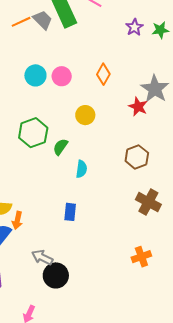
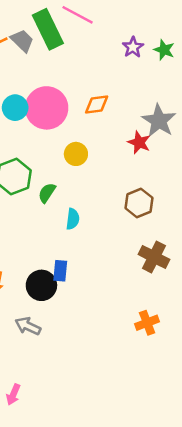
green star: (160, 30) -> (164, 50), turned 30
orange diamond: (103, 74) -> (97, 104), turned 55
pink circle: (62, 76) -> (47, 108), size x1.8
black circle: (56, 275) -> (41, 285), moved

